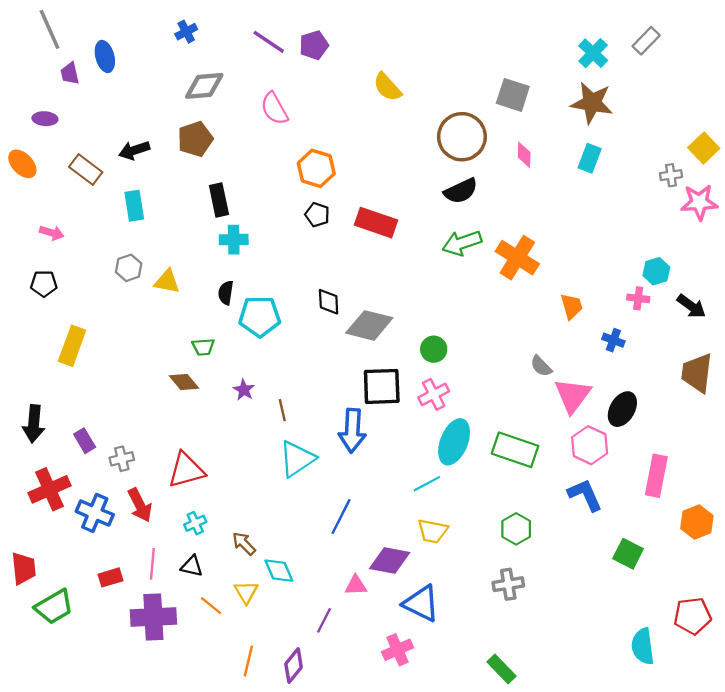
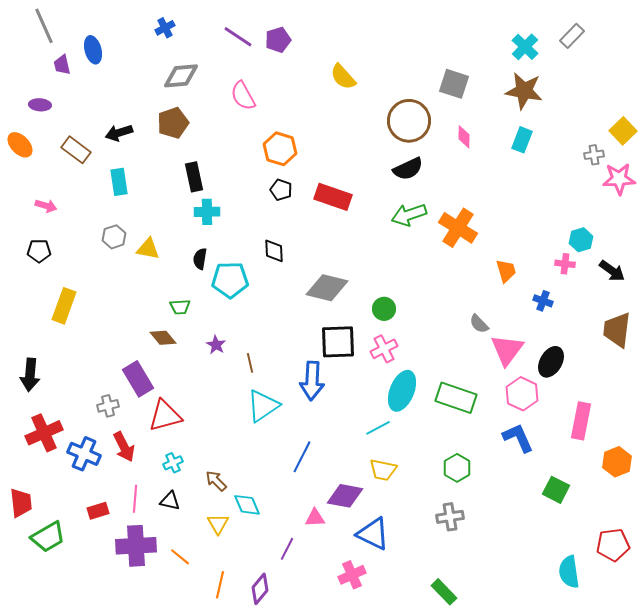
black diamond: (329, 302) -> (274, 251), moved
purple rectangle: (85, 441) -> (138, 379), moved, size x1.6
orange line: (211, 606) -> (180, 557), moved

